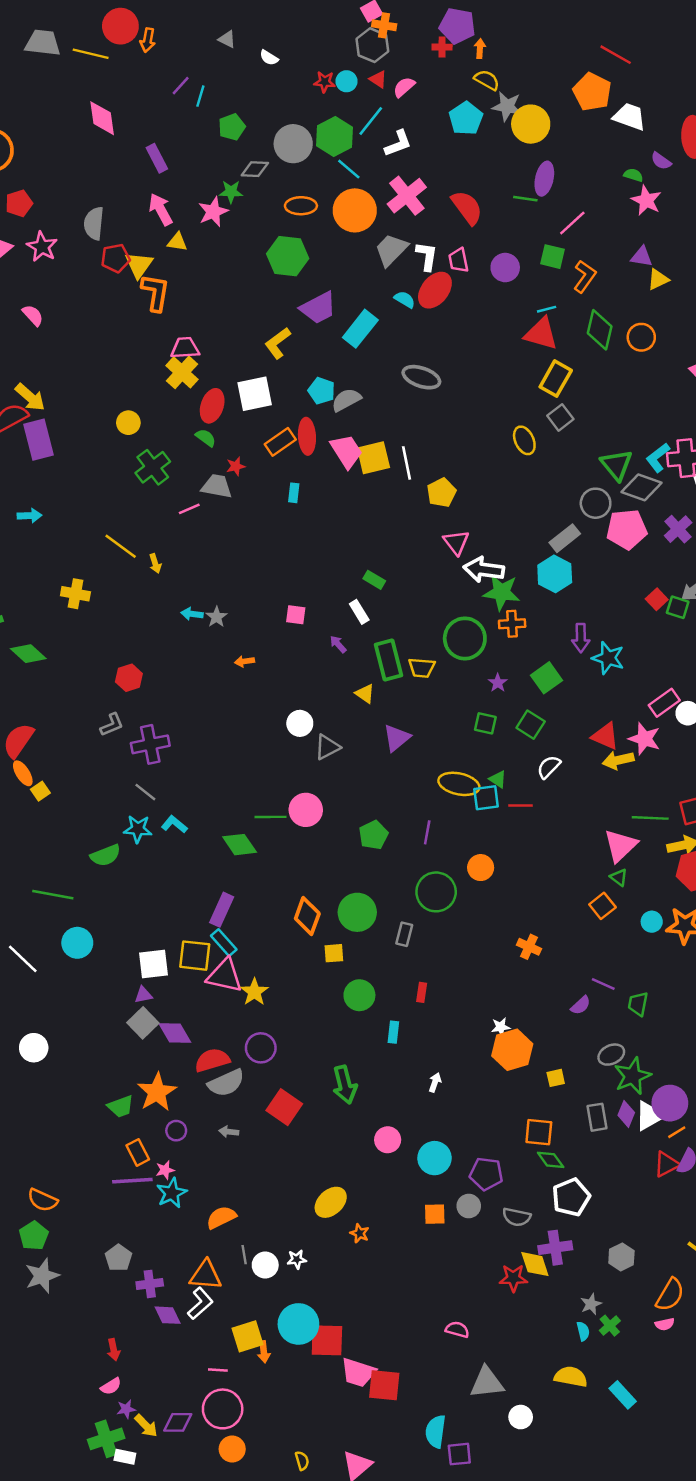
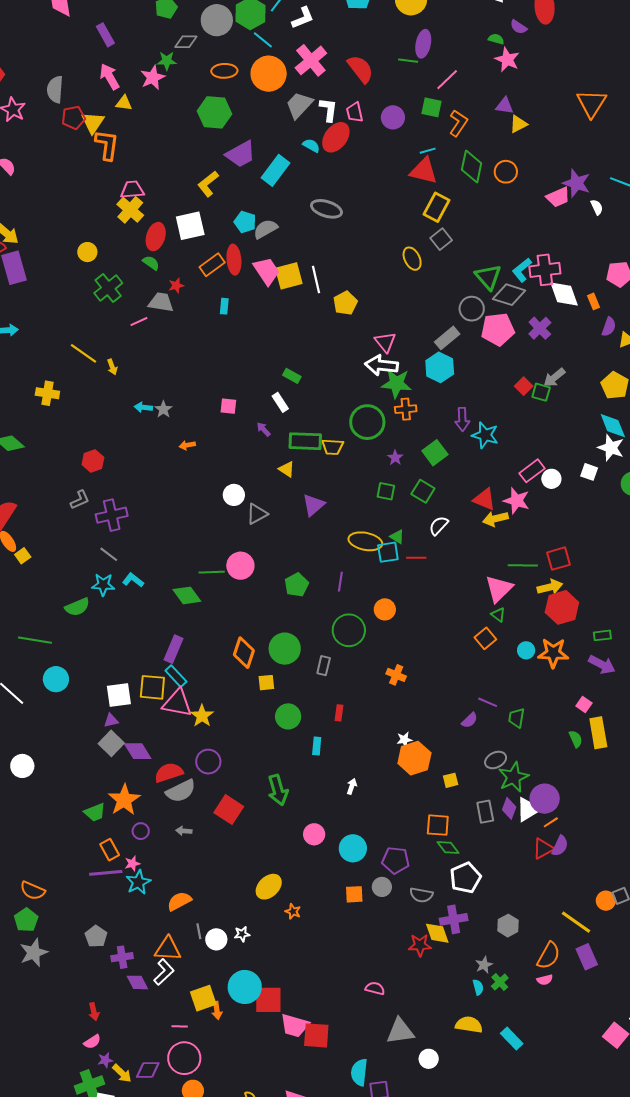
pink triangle: (456, 542) -> (385, 342), moved
green rectangle: (388, 660) -> (305, 441), turned -72
orange cross: (529, 947) -> (396, 675), moved

